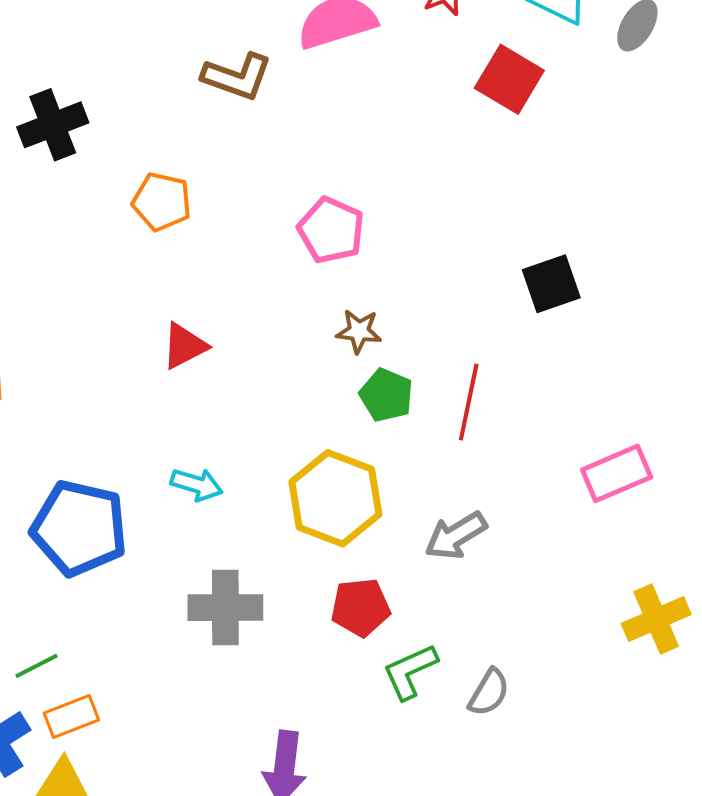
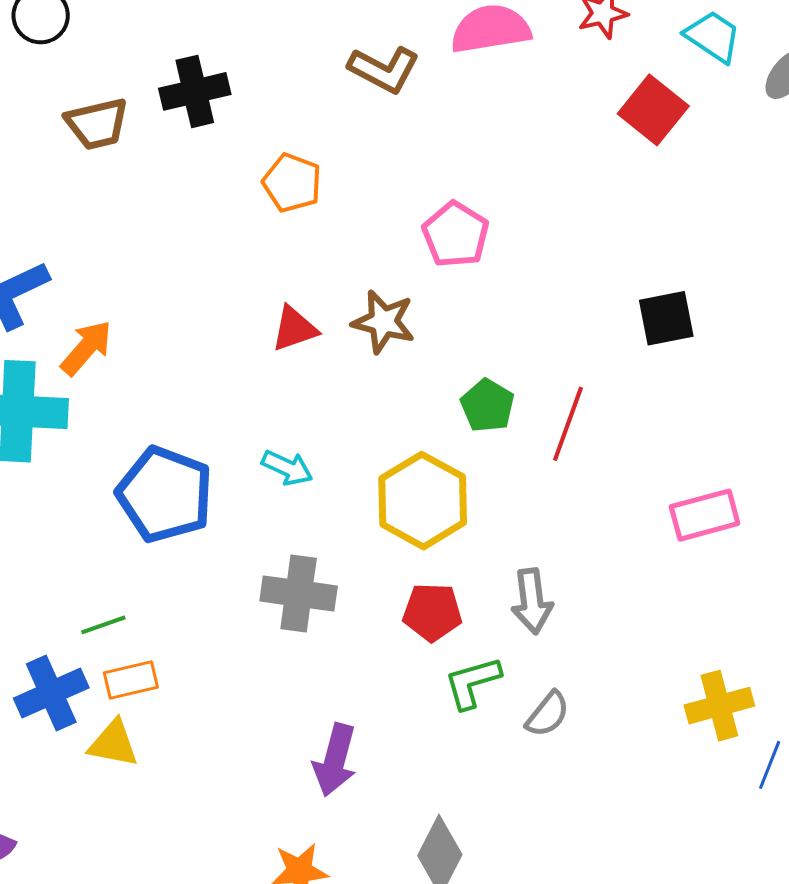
brown star: (359, 331) -> (383, 322), moved, size x1.4
gray arrow: (456, 536) -> (532, 601), moved, turned -74
yellow cross: (656, 619) -> (719, 706), moved

